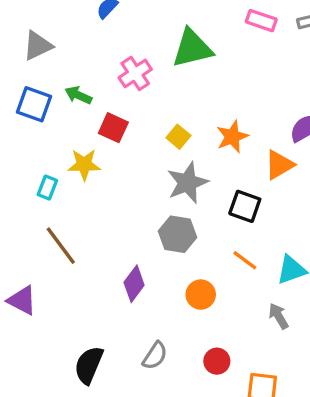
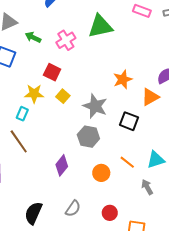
green arrow: (78, 95) -> (33, 37), moved
yellow square: (178, 137) -> (63, 96), moved
gray star: (187, 183) -> (95, 106), turned -30
cyan rectangle: (47, 188) -> (22, 114), moved
orange line: (245, 260) -> (127, 162), moved

